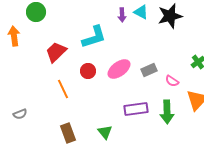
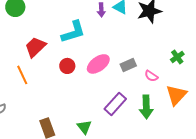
orange line: (63, 89) -> (22, 75), moved
purple rectangle: (136, 109) -> (115, 104), turned -40

